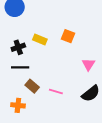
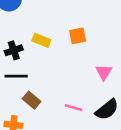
orange square: (68, 36) -> (78, 36), turned -32
pink line: (56, 91) -> (74, 108), moved

